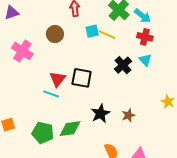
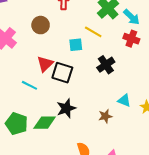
cyan square: (92, 31) -> (76, 45), moved
cyan triangle: (145, 60) -> (124, 100), moved, turned -32
red triangle: (58, 79) -> (45, 64), moved
black star: (100, 113) -> (66, 108), moved

